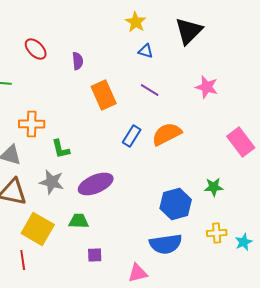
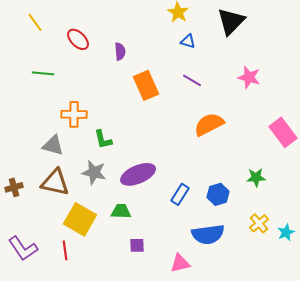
blue rectangle: (132, 136) -> (180, 194), moved
blue hexagon: (176, 204) -> (218, 194), size x0.7
yellow cross: (217, 233) -> (259, 223), turned -36

